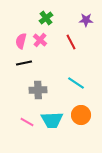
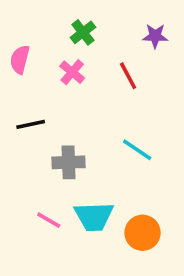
pink semicircle: (21, 41) -> (20, 59), moved
black line: (24, 63) -> (31, 124), moved
orange circle: (81, 115) -> (143, 233), moved

